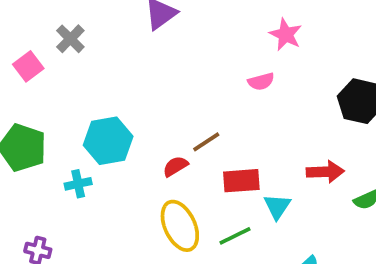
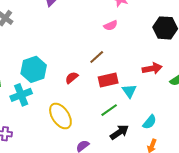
brown line: (206, 142) -> (97, 57), moved
cyan cross: (78, 184) -> (21, 95), size x1.5
yellow ellipse: (180, 226) -> (60, 116), moved

